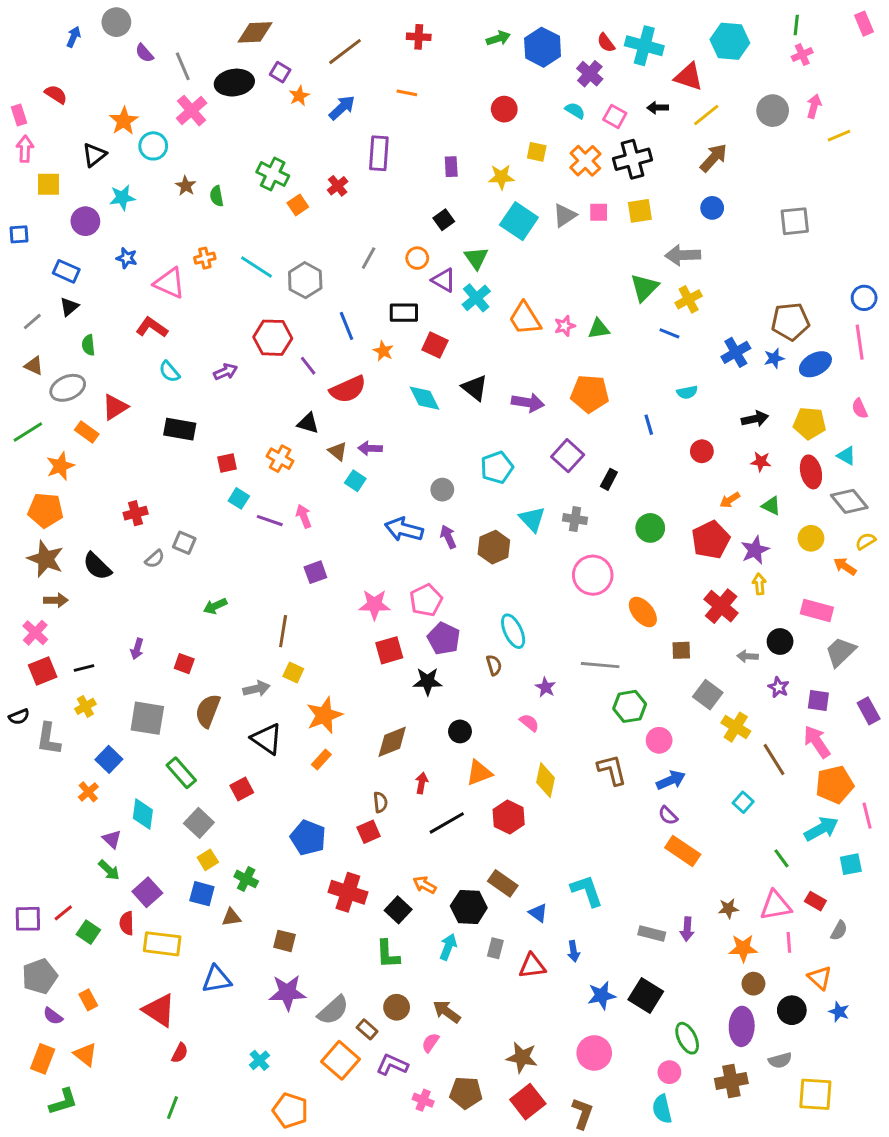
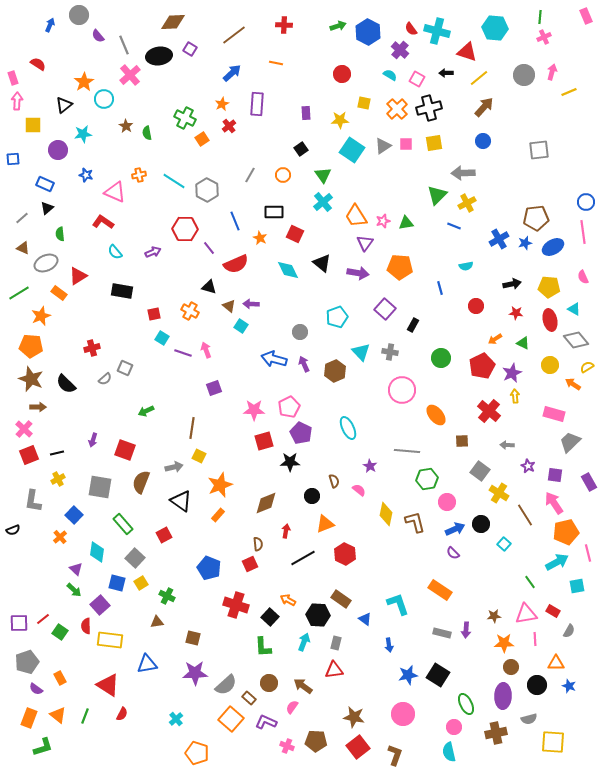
orange star: (299, 96) -> (222, 104), moved
purple triangle: (444, 280) -> (365, 243), moved, turned 36
black circle: (780, 642) -> (481, 524), moved
red square: (184, 664) -> (125, 450), size x1.5
brown semicircle: (494, 665) -> (334, 481), moved
black semicircle: (19, 717) -> (13, 530), moved
yellow diamond: (546, 780) -> (386, 514), moved
orange rectangle: (683, 851) -> (440, 590), moved
blue square: (202, 894) -> (117, 583), moved
red triangle: (532, 966) -> (334, 670), moved
orange triangle: (820, 978) -> (556, 663), turned -42
green line: (172, 1108) -> (85, 716), moved

